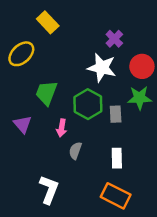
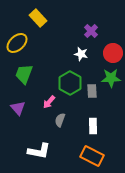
white star: (102, 68) -> (81, 54), size x0.6
green trapezoid: (46, 93) -> (24, 74), moved
purple triangle: (23, 124) -> (18, 108), moved
pink arrow: (62, 128) -> (49, 102), turned 32
white L-shape: (49, 190) -> (39, 151), turned 80

